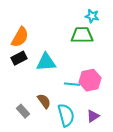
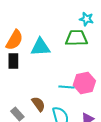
black rectangle: (19, 58) -> (13, 61), turned -63
cyan triangle: (46, 62) -> (40, 47), moved

